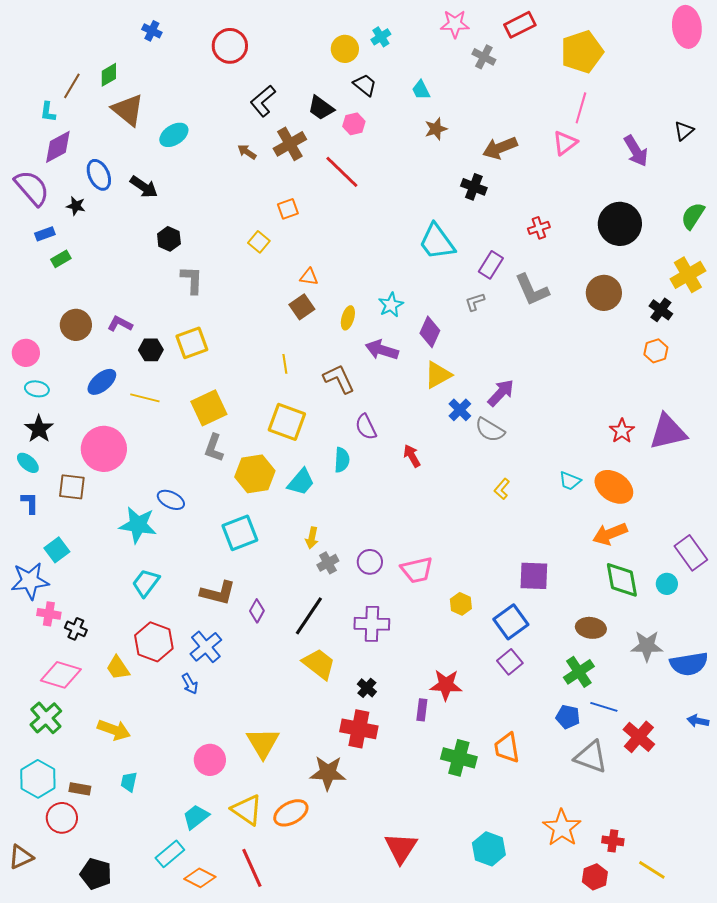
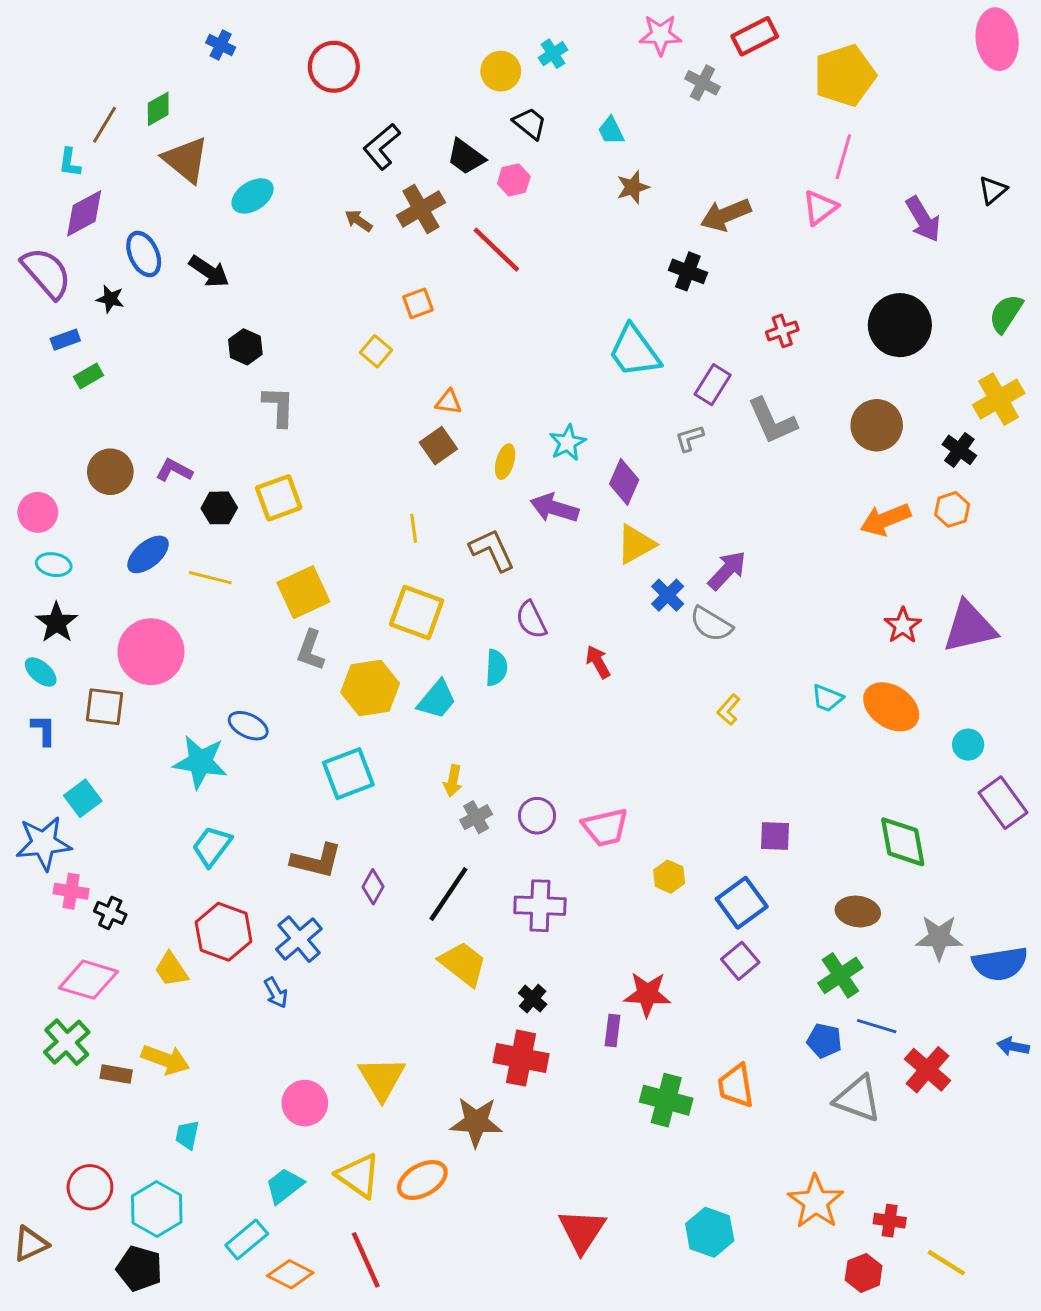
orange arrow: (610, 534) -> (885, 520), moved
purple square: (534, 576) -> (775, 836), size x0.7
cyan circle: (667, 584) -> (968, 745), moved
cyan hexagon: (38, 779) -> (157, 1209), moved
brown rectangle: (80, 789) -> (116, 1074), moved

